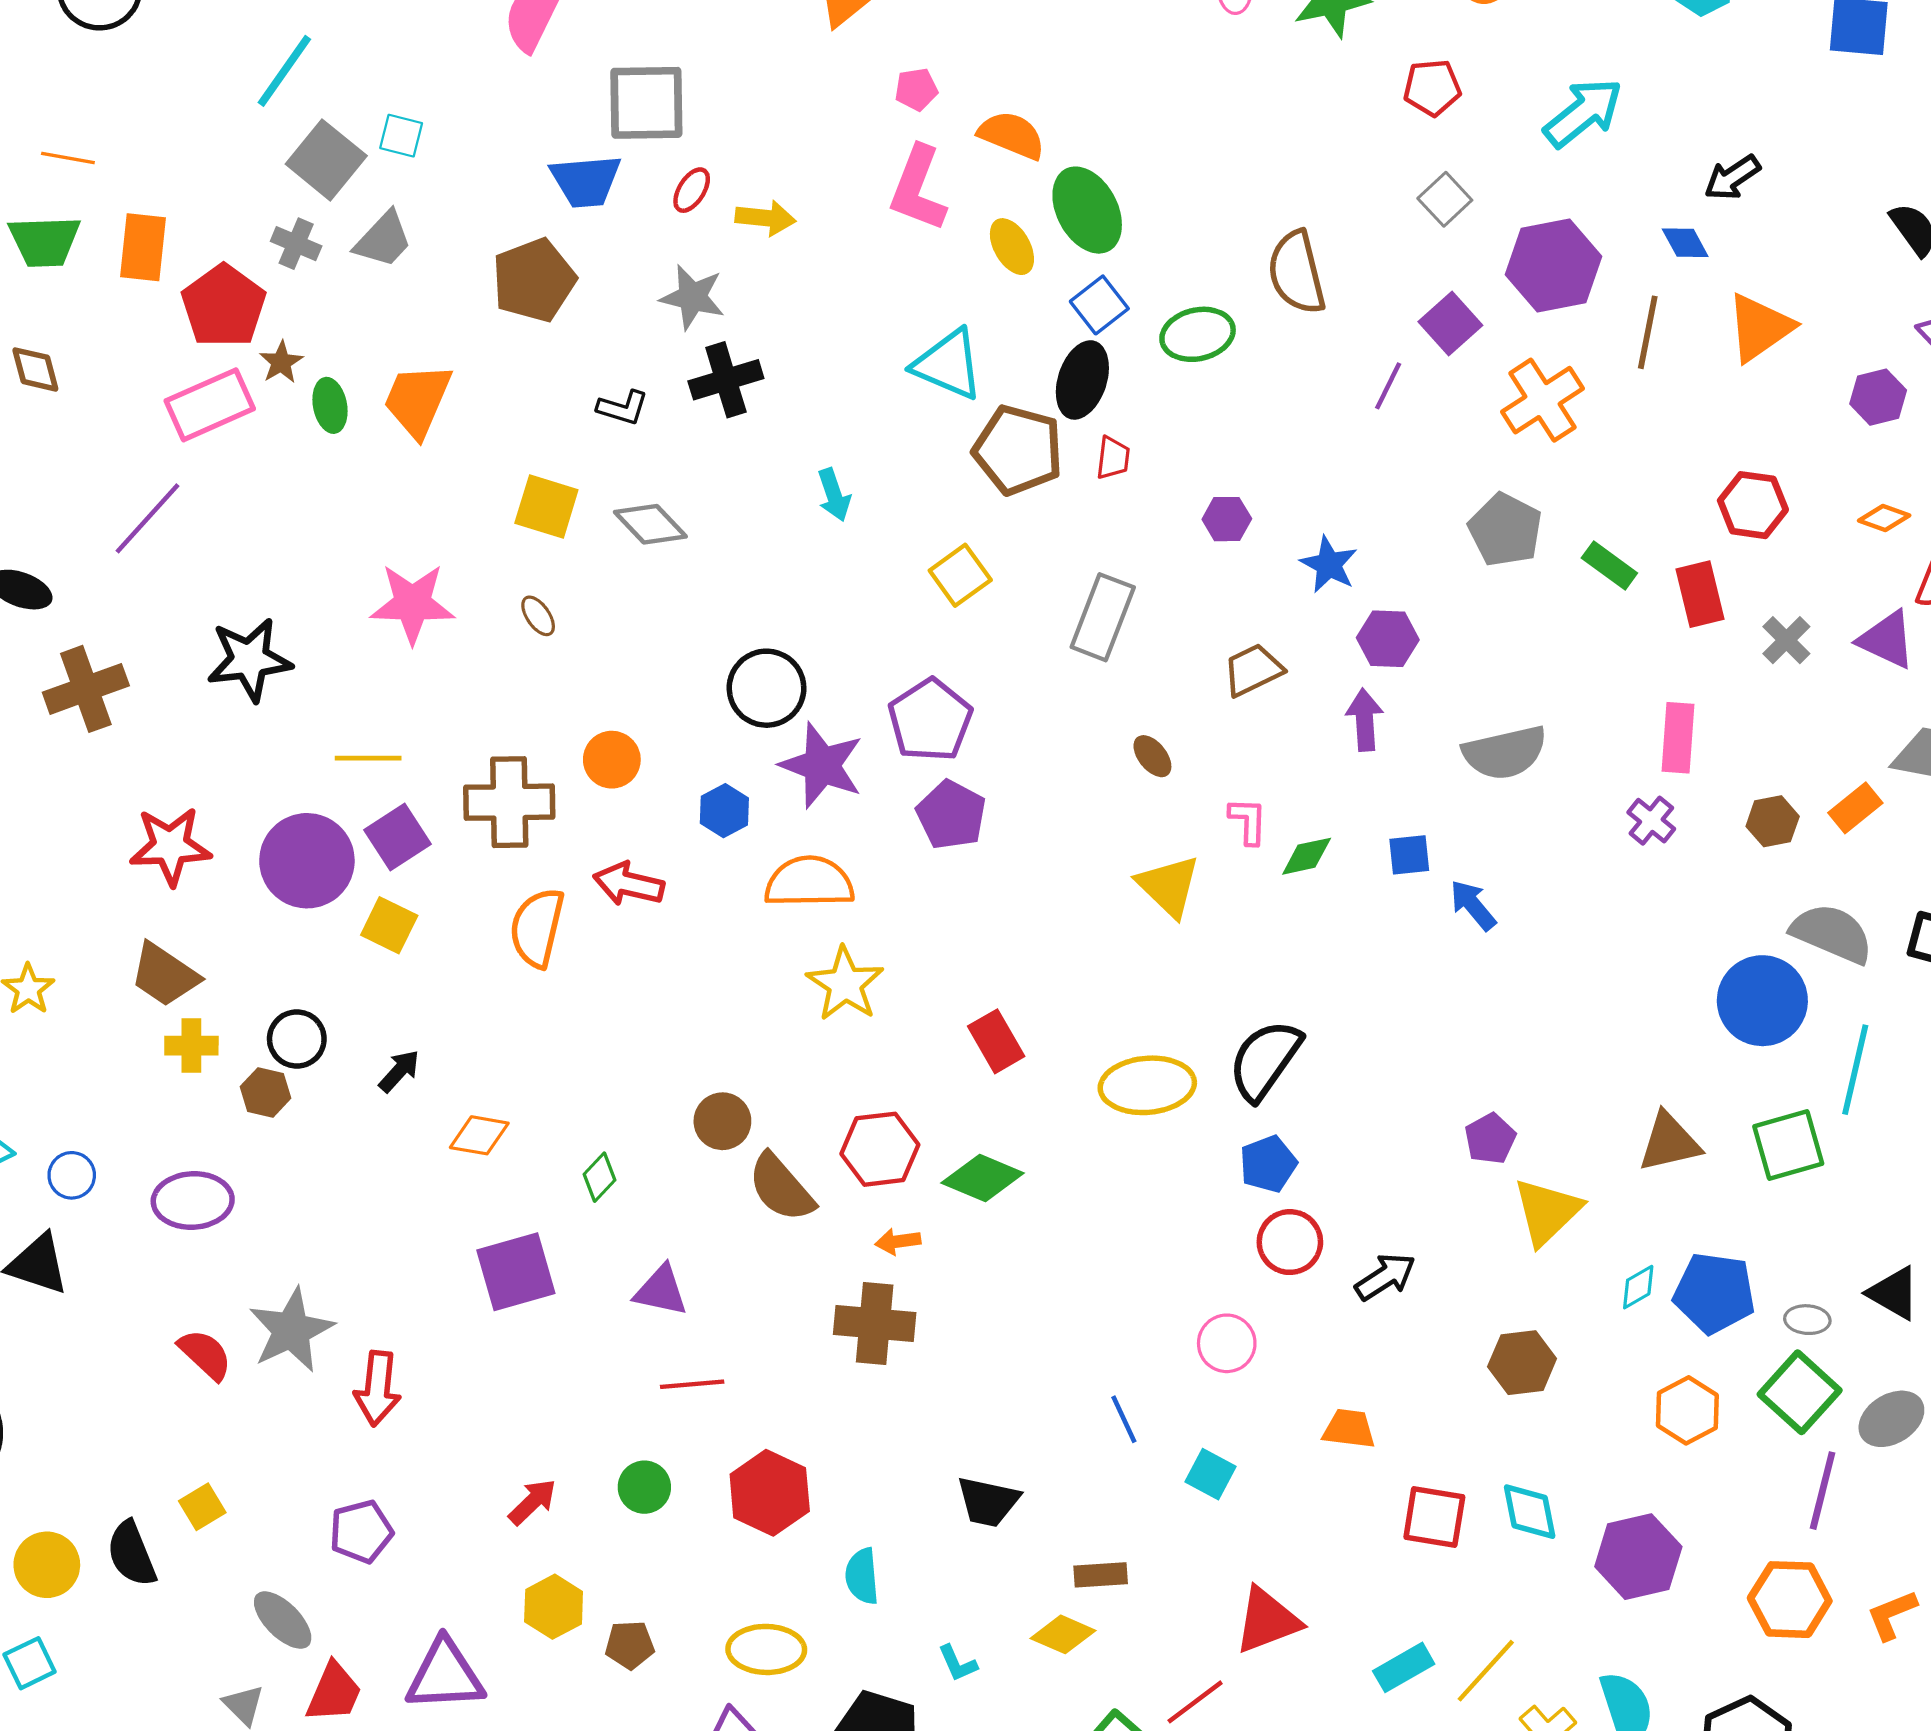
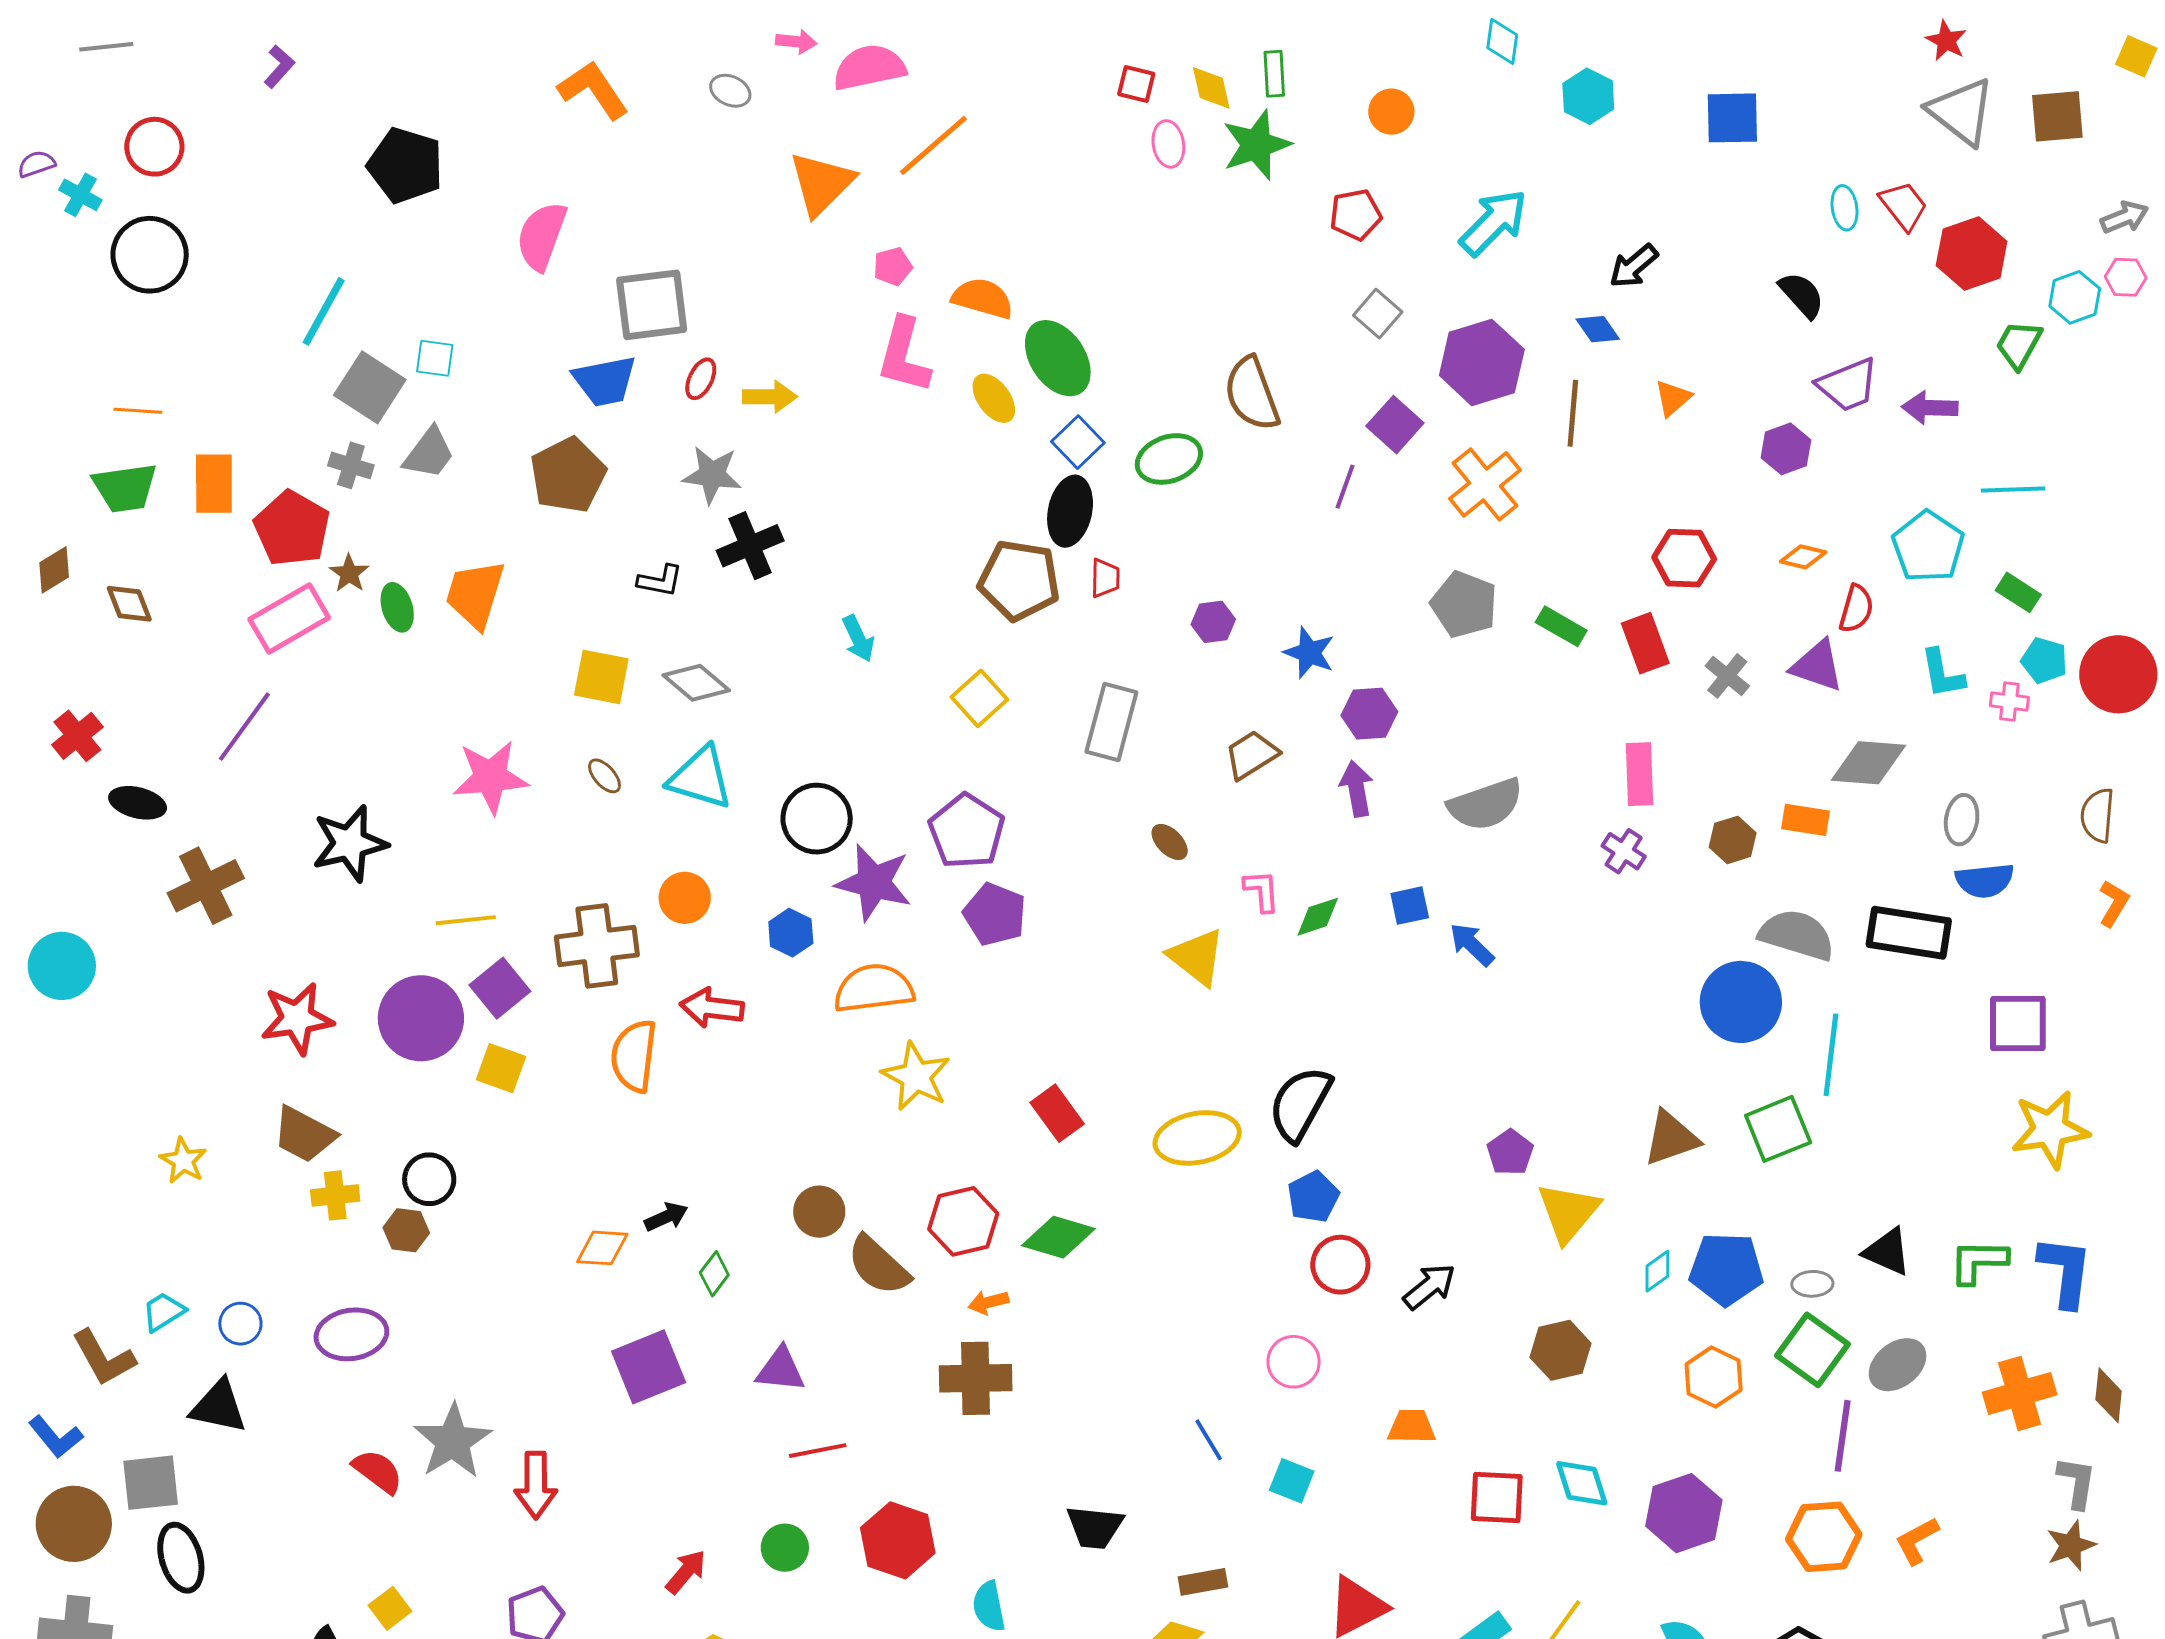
orange triangle: (1760, 328) -> (1673, 398), size x0.6
cyan triangle: (948, 365) -> (700, 778), moved
orange rectangle: (1855, 808) -> (1806, 820), turned 54
black arrow: (399, 1071) -> (666, 1217), moved, turned 30

